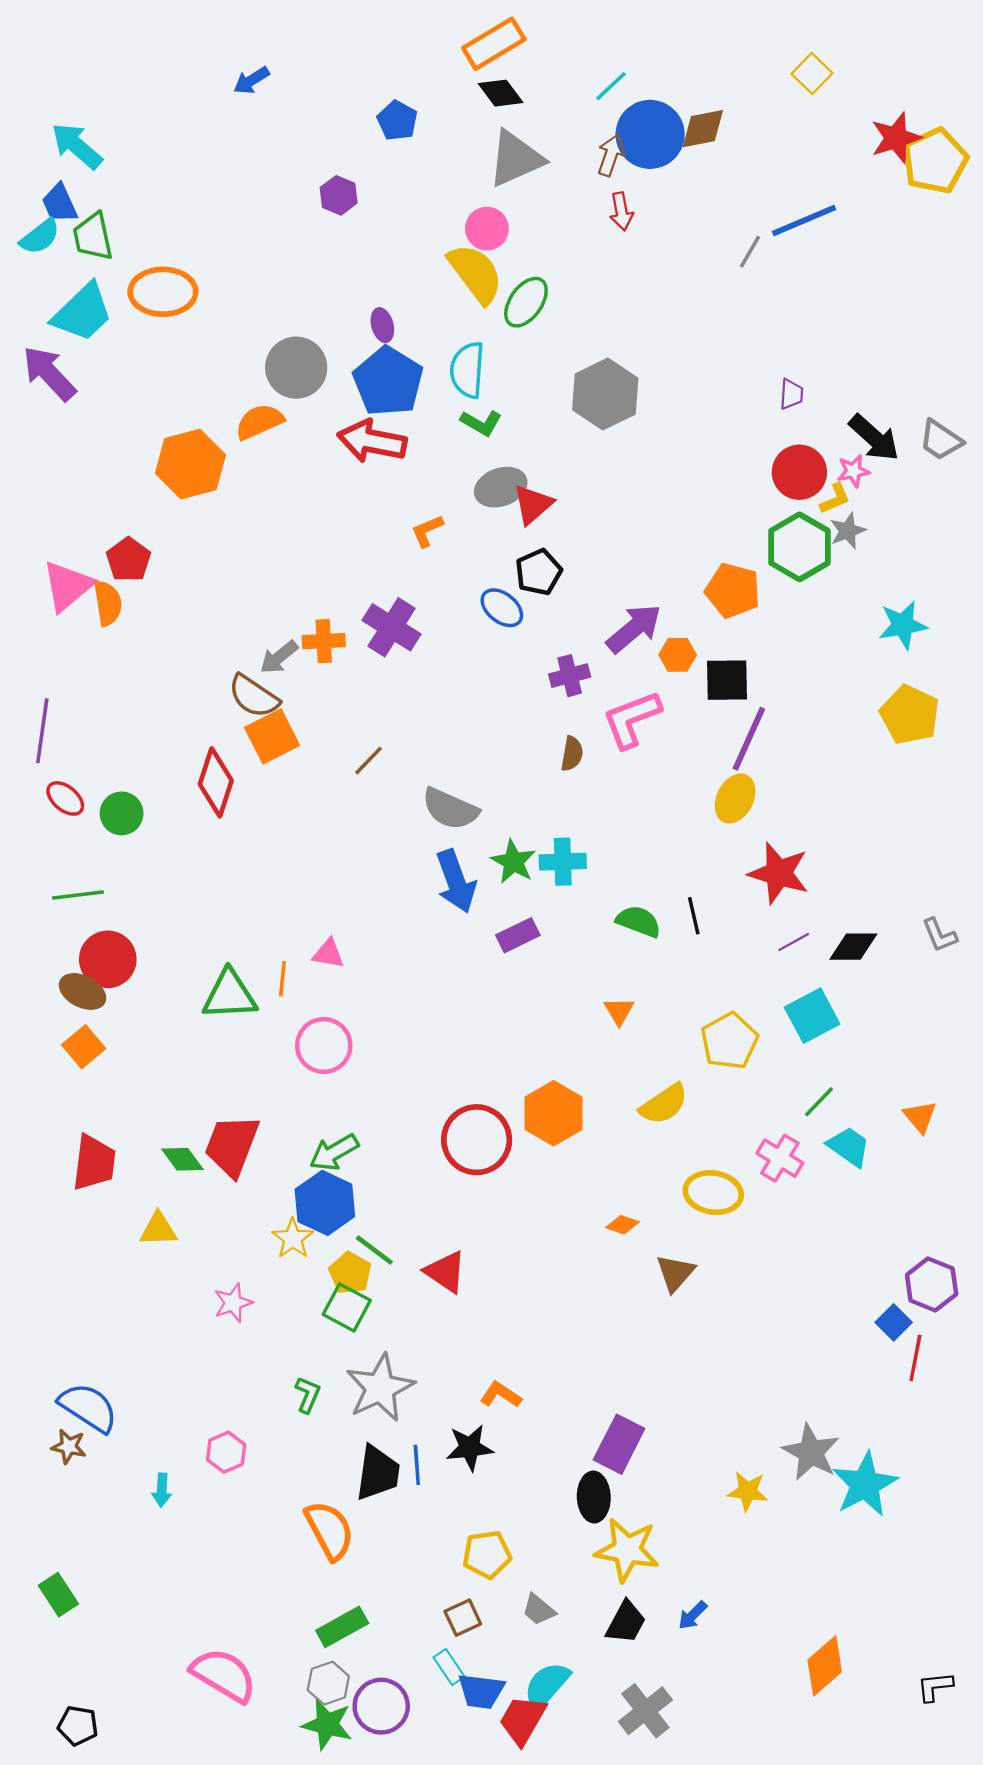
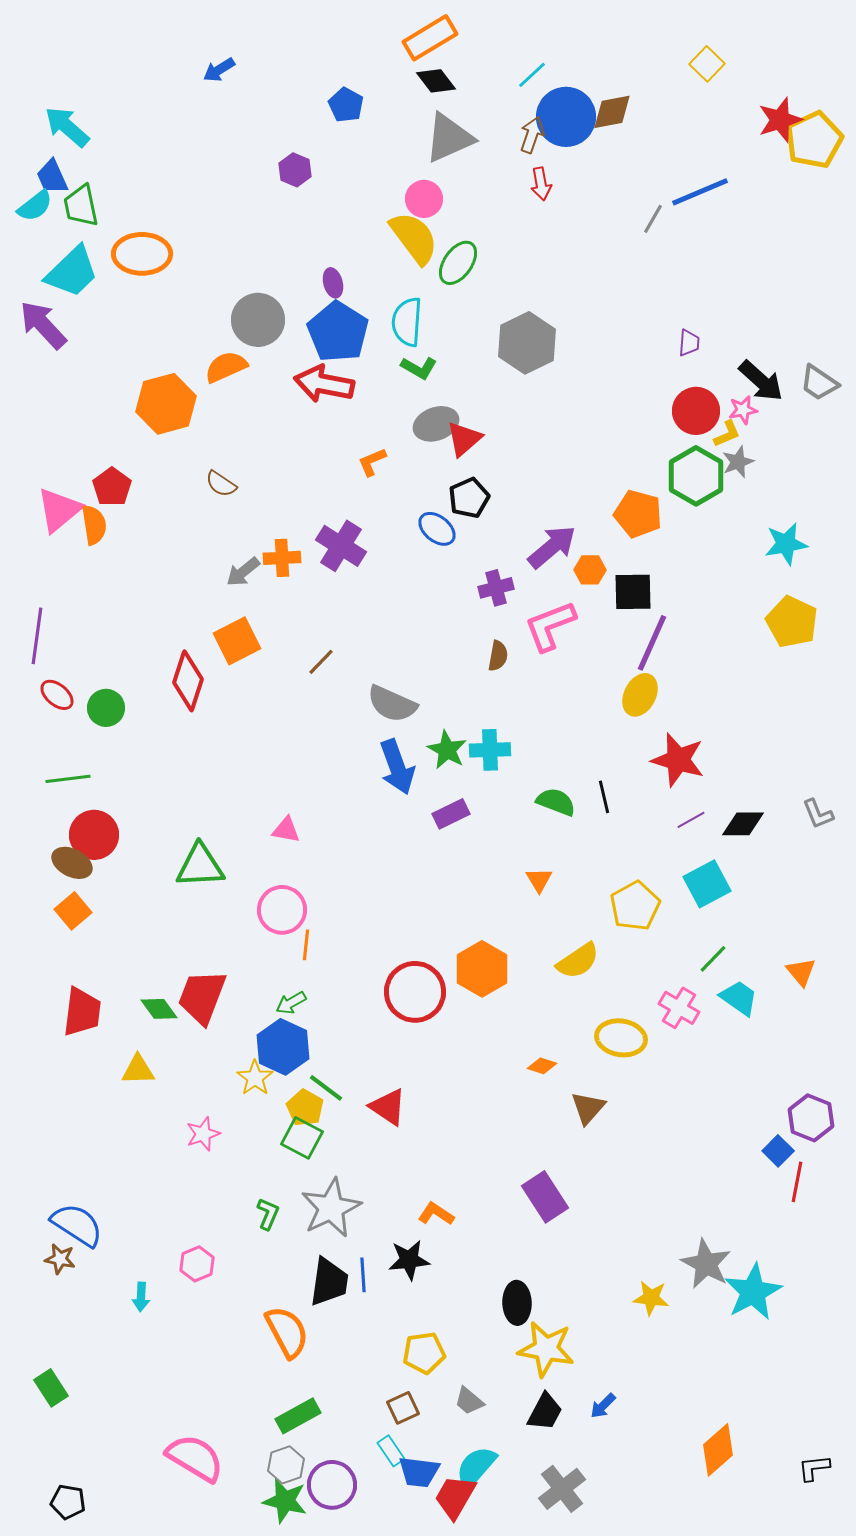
brown semicircle: (254, 696) -> (221, 484), moved, size x0.7
orange line: (282, 979) -> (306, 945), moved
green arrow: (334, 1152) -> (291, 1003), size x0.7
purple rectangle: (619, 1444) -> (545, 1197), moved, turned -60

